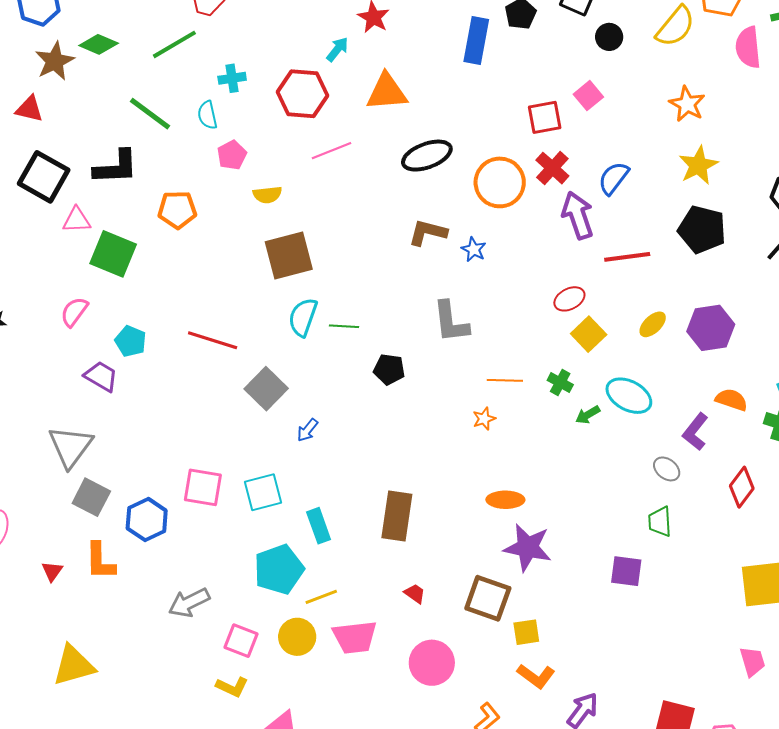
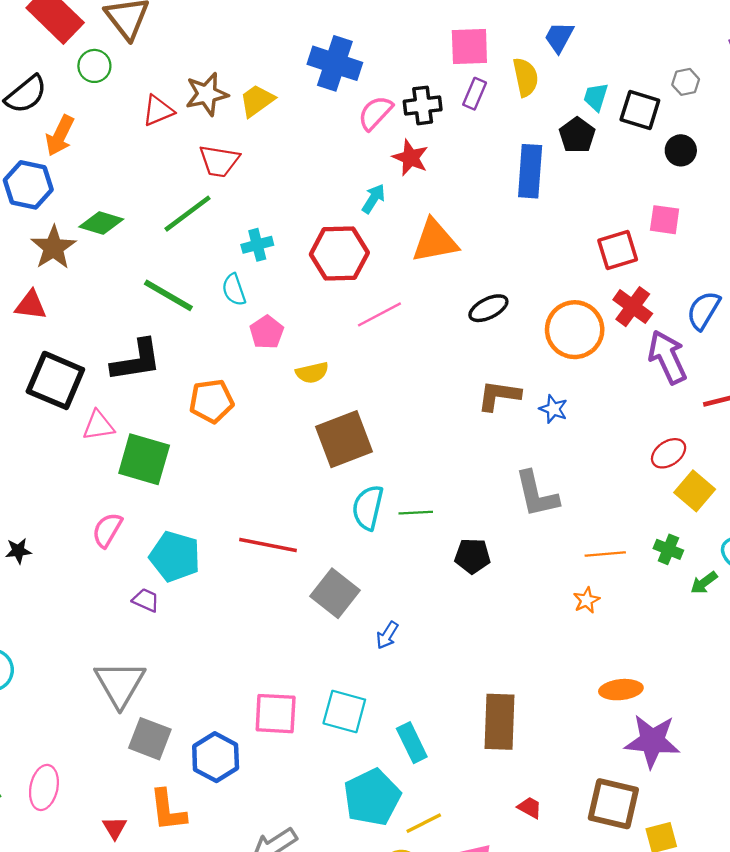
pink square: (588, 96) -> (665, 220), turned -36
black ellipse: (427, 156) -> (488, 308), size x0.7
cyan pentagon: (131, 341) -> (175, 557), size x1.4
purple trapezoid: (101, 376) -> (146, 600), size x0.7
cyan square: (263, 492) -> (344, 712), turned 36

